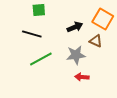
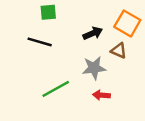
green line: (41, 59) -> (56, 89), moved

